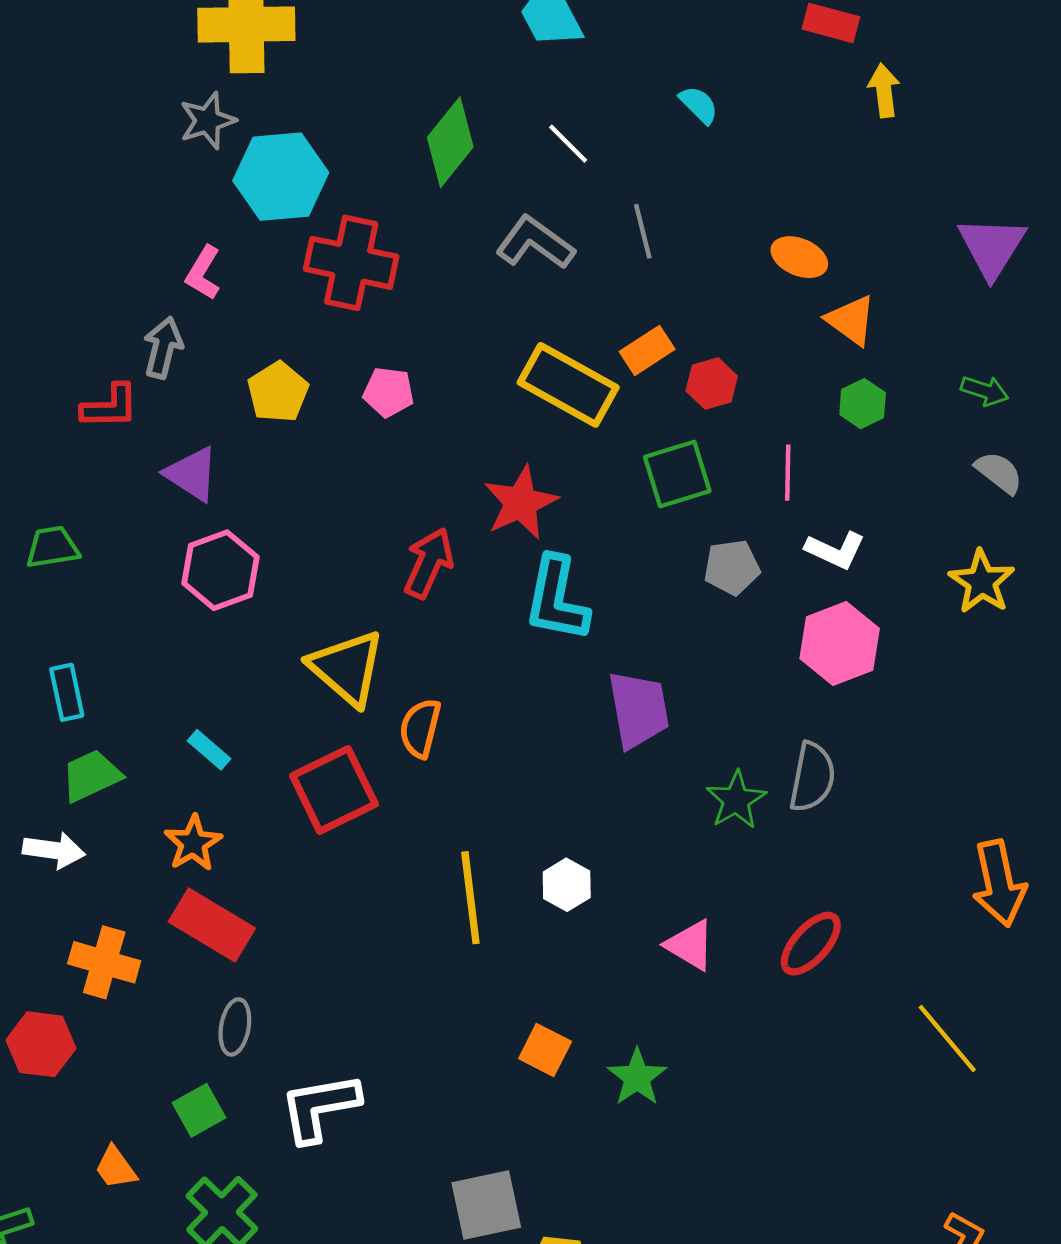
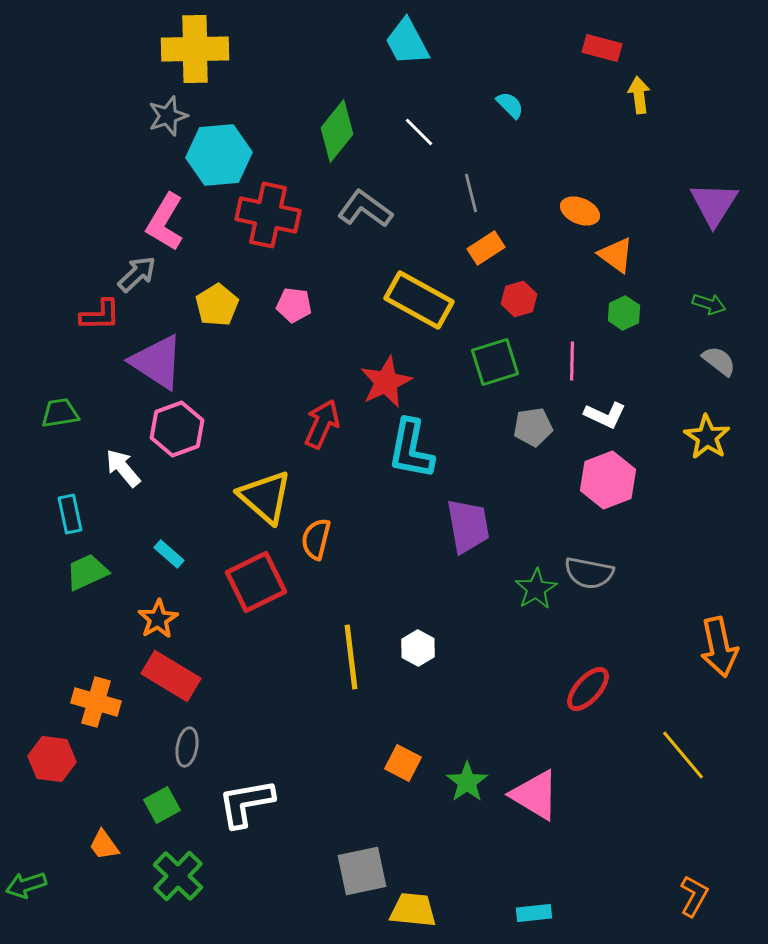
gray L-shape: (535, 243) -> (365, 209), moved
pink L-shape: (203, 273) -> (165, 222), size x1.5
gray arrow: (163, 348) -> (137, 274), turned 33
orange rectangle: (647, 350) -> (486, 248), moved
purple triangle: (192, 474) -> (157, 362), size x1.4
gray semicircle: (812, 777) -> (589, 573), turned 90
white arrow: (54, 850) -> (123, 468), moved, turned -138
pink triangle: (690, 945) -> (535, 795), moved, size x1.4

